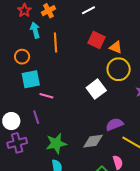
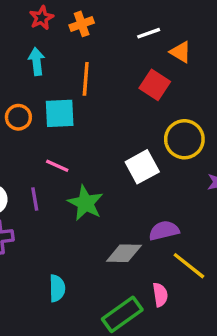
cyan arrow: (35, 30) -> (37, 61), moved
orange triangle: (116, 47) -> (181, 52), moved
orange circle: (22, 57) -> (18, 117), moved
cyan square: (31, 79) -> (60, 113), moved
green star: (56, 143) -> (85, 203), moved, turned 30

